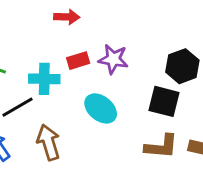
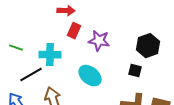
red rectangle: (78, 61) -> (74, 31), moved, turned -49
black square: (164, 101) -> (135, 71), size x0.6

